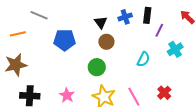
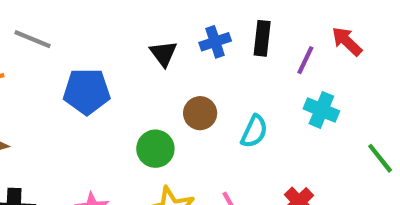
purple line: (159, 30) -> (305, 60), moved
brown circle: (106, 42) -> (200, 113), moved
cyan cross: (175, 49) -> (321, 110), turned -35

